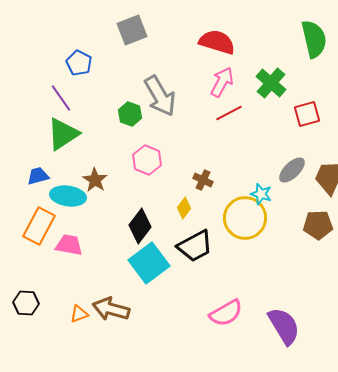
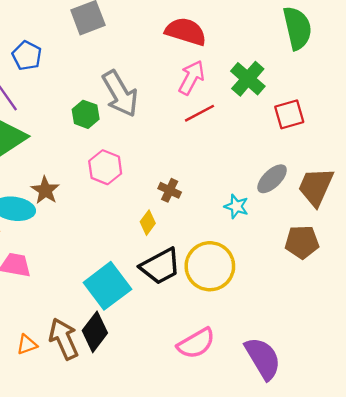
yellow circle: (245, 218) -> (210, 266), moved
black diamond: (140, 226) -> (95, 332), moved
brown arrow: (111, 309) -> (64, 339), turned 51

